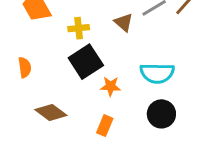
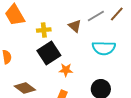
cyan semicircle: (157, 73) -> (104, 48), moved

